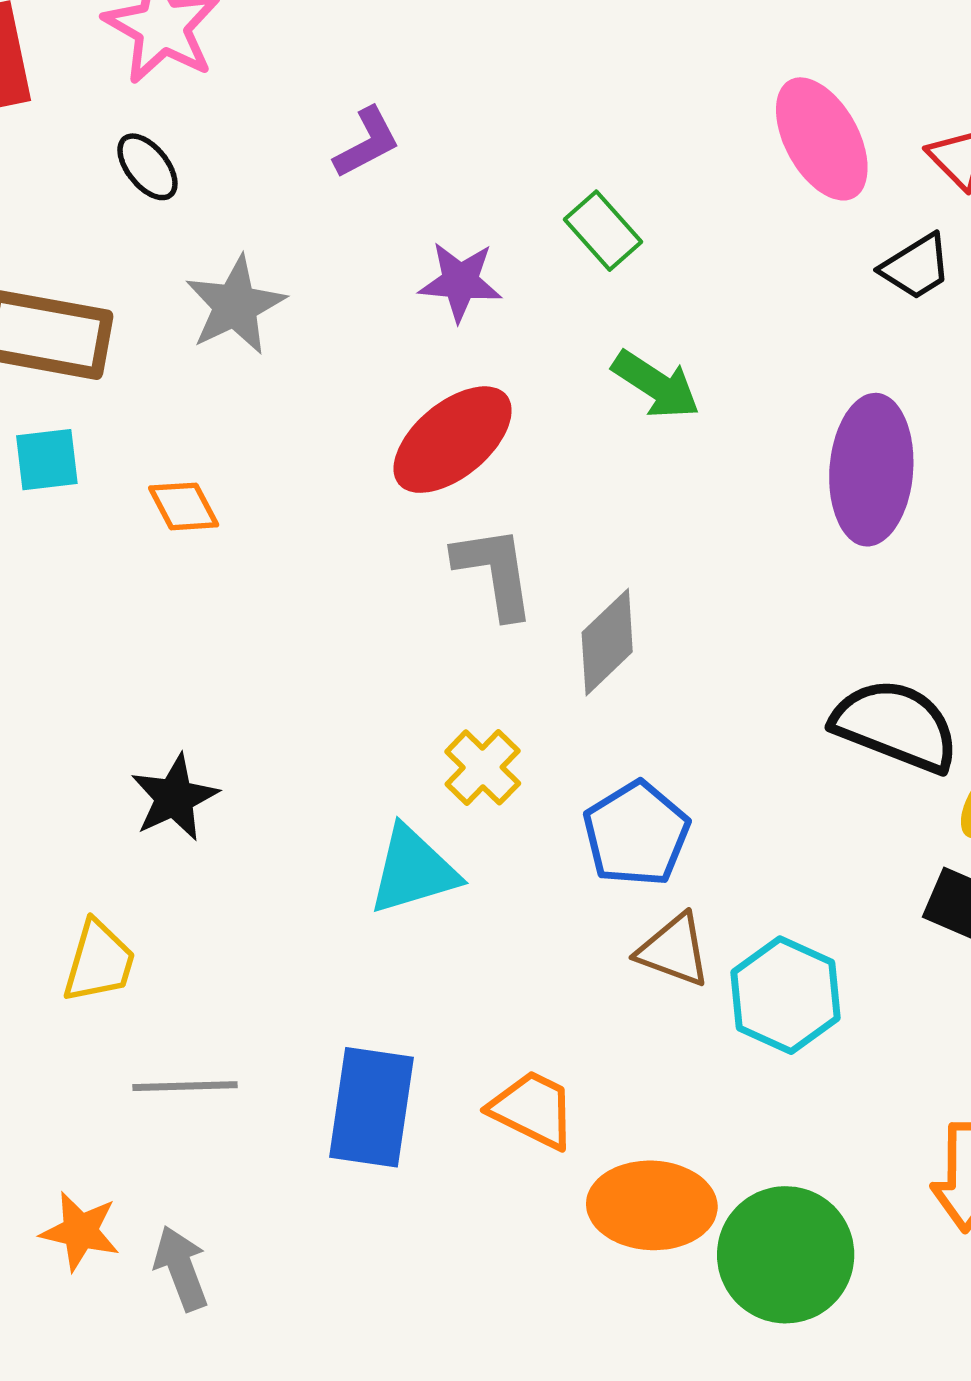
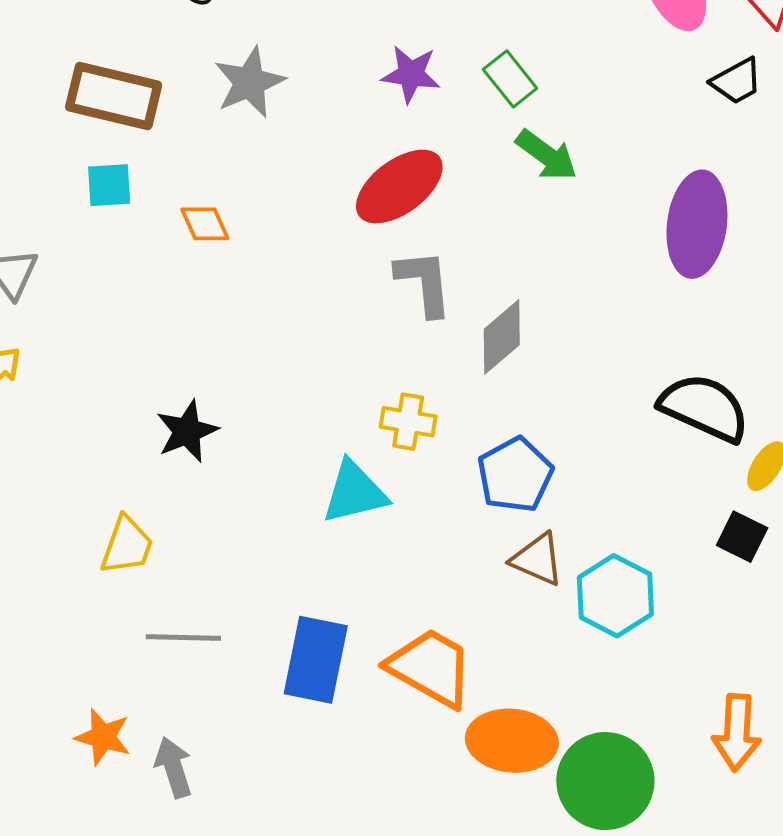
green rectangle: (603, 231) -> (510, 79), moved
yellow cross: (483, 767) -> (408, 422), turned -38
orange trapezoid: (533, 1109) -> (431, 668), size x1.4

